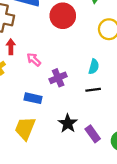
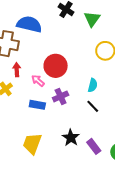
red circle: (63, 16) -> (56, 66), moved
black line: (93, 90) -> (93, 106), turned 56
blue rectangle: (33, 98) -> (37, 105), moved

